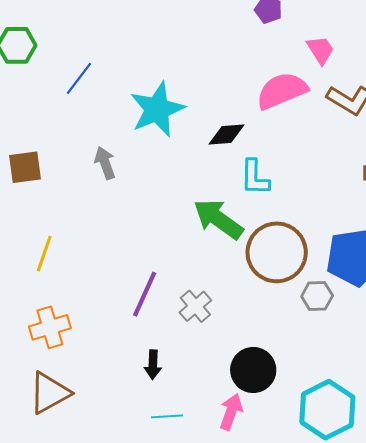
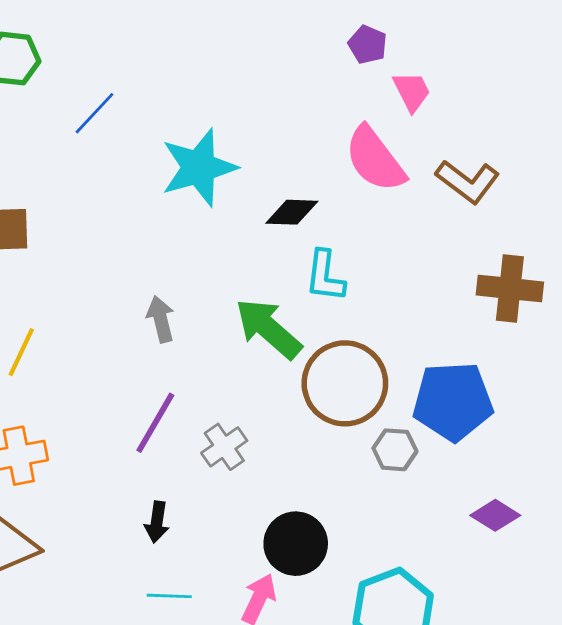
pink trapezoid: (320, 50) -> (412, 91), moved
pink semicircle: (282, 91) -> (375, 159), turned -110
gray arrow: (105, 163) -> (161, 319), moved

